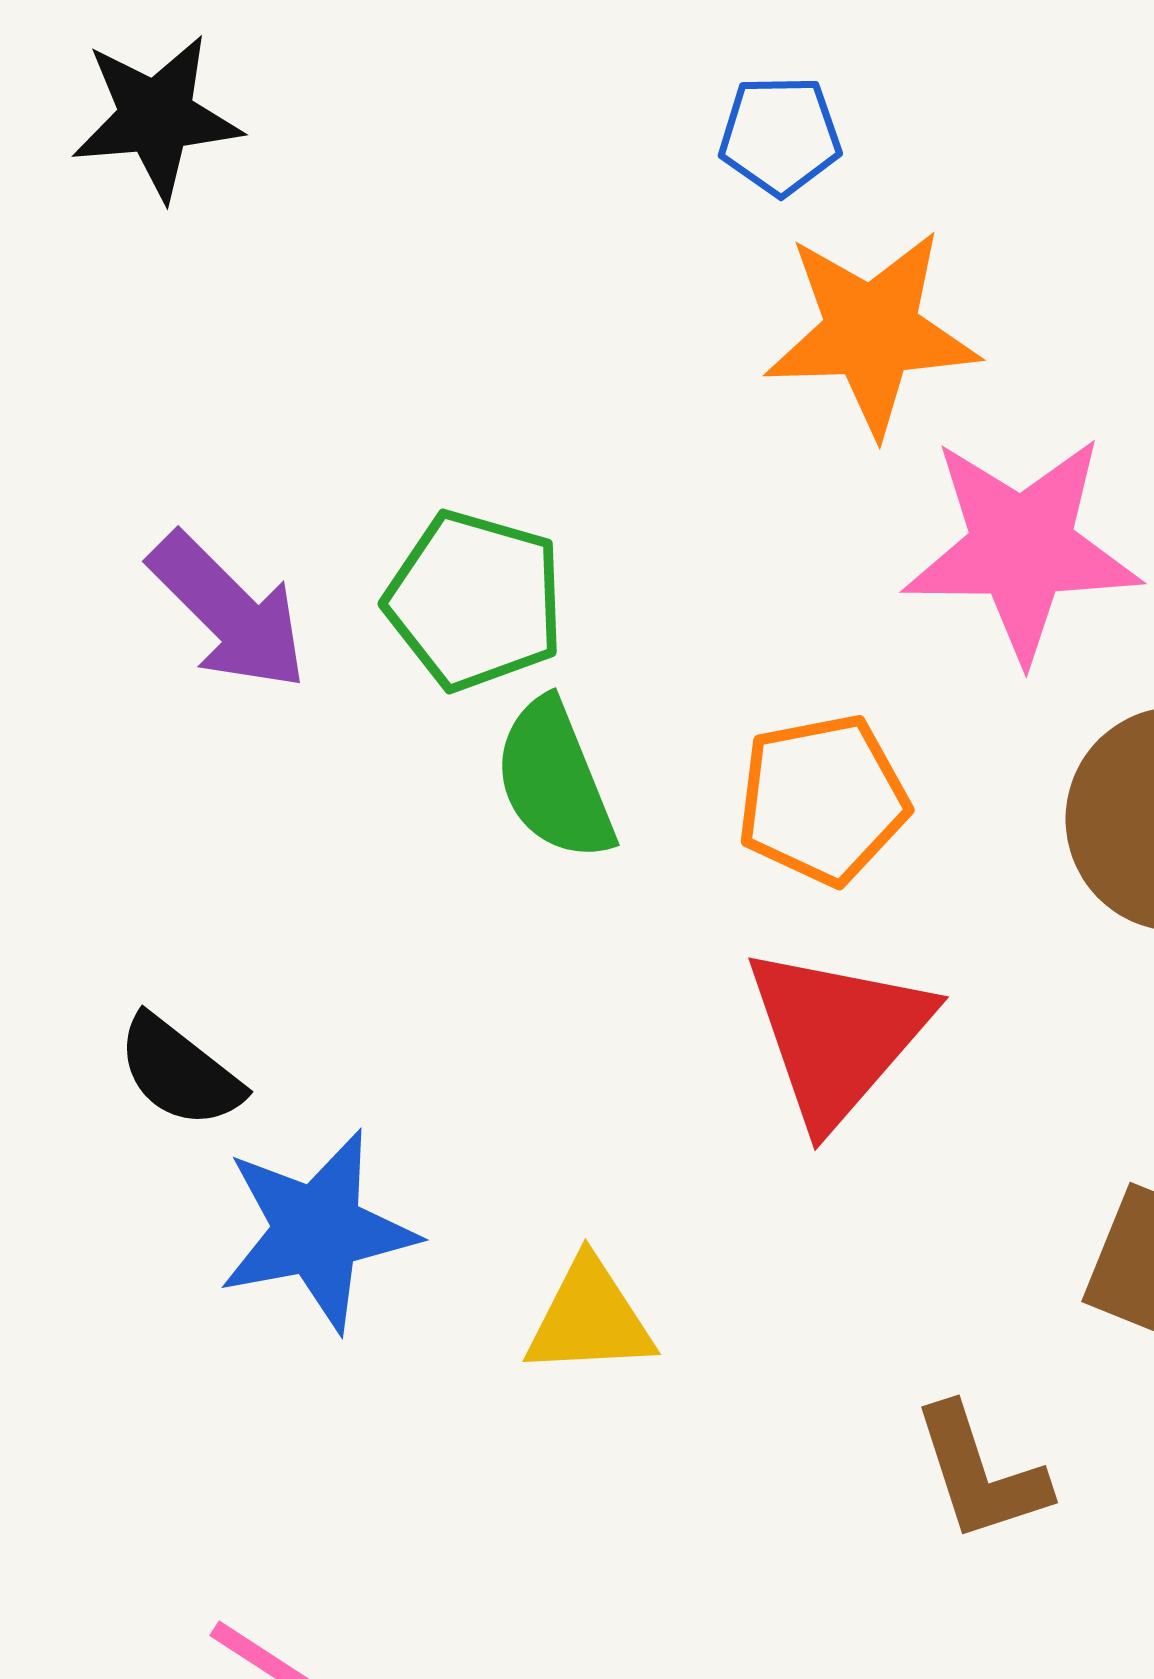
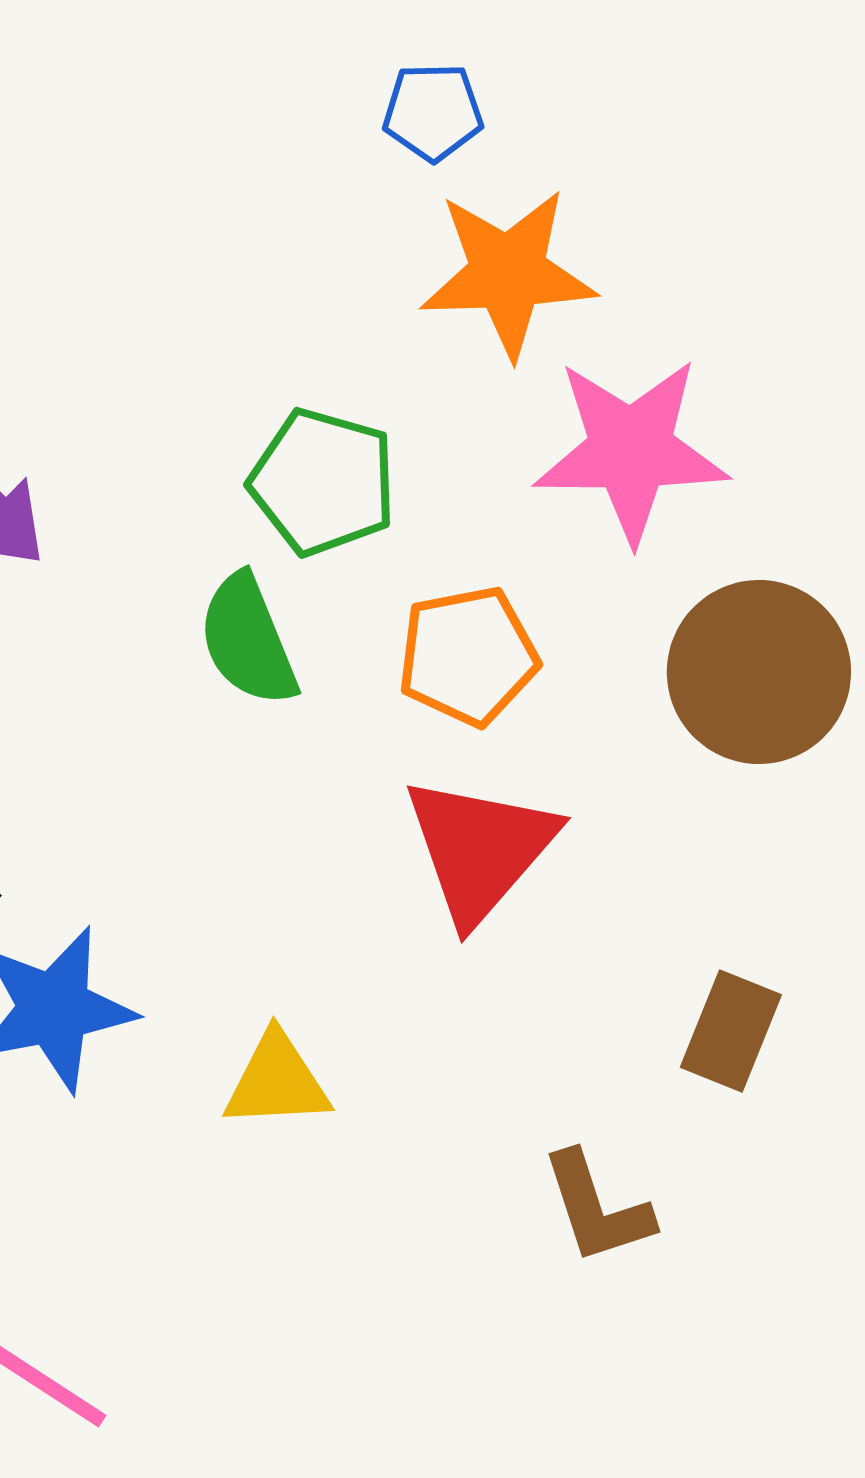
green pentagon: (475, 601) -> (323, 482), moved

